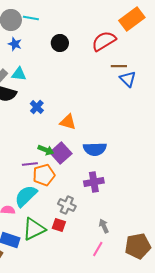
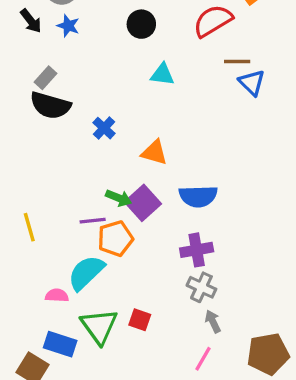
cyan triangle: (19, 74) -> (162, 74), moved
gray cross: (67, 205) -> (201, 287), moved
green triangle: (34, 229) -> (99, 326), turned -40

